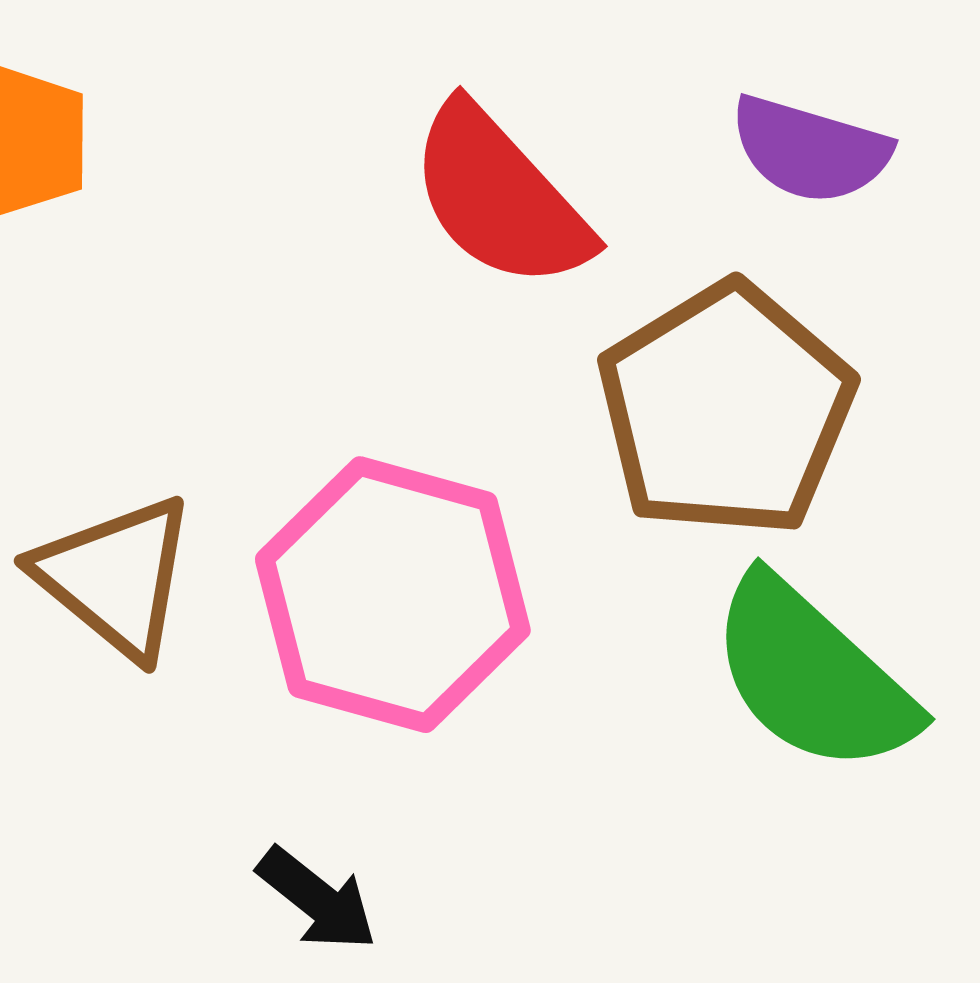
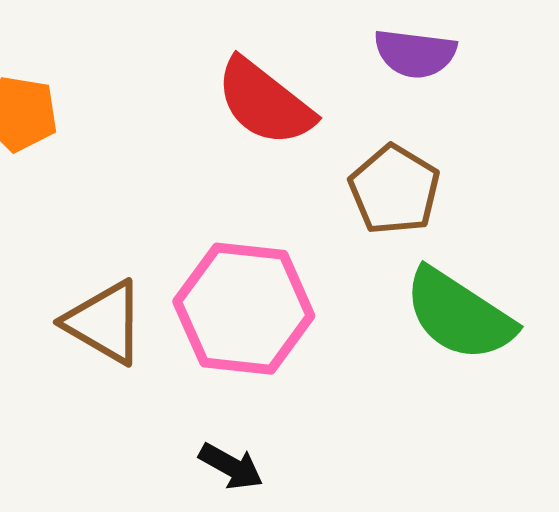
brown pentagon: (726, 410) -> (394, 190), size x0.7

